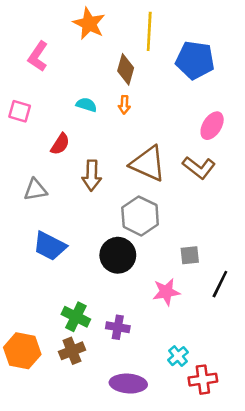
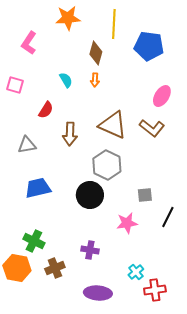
orange star: (89, 24) -> (68, 18), turned -30
cyan semicircle: (86, 105) -> (66, 80), turned 42
blue trapezoid: (50, 246) -> (38, 188), turned 140
green cross: (76, 317) -> (34, 241), moved

